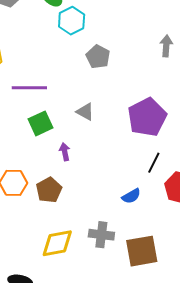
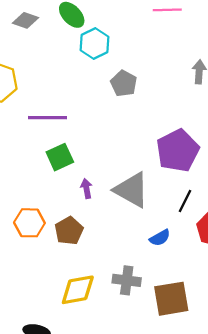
gray triangle: (85, 112) -> (132, 190), moved, size x1.8

